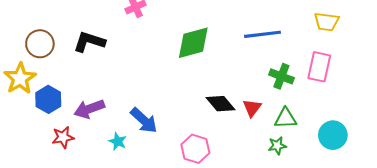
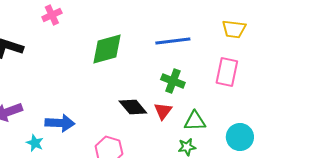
green cross: (281, 76) -> (173, 81), moved
blue arrow: (144, 120) -> (60, 123), turned -40

